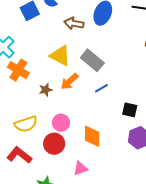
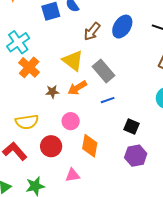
brown arrow: (74, 23) -> (92, 31), turned -72
pink circle: (61, 123) -> (71, 121), moved

